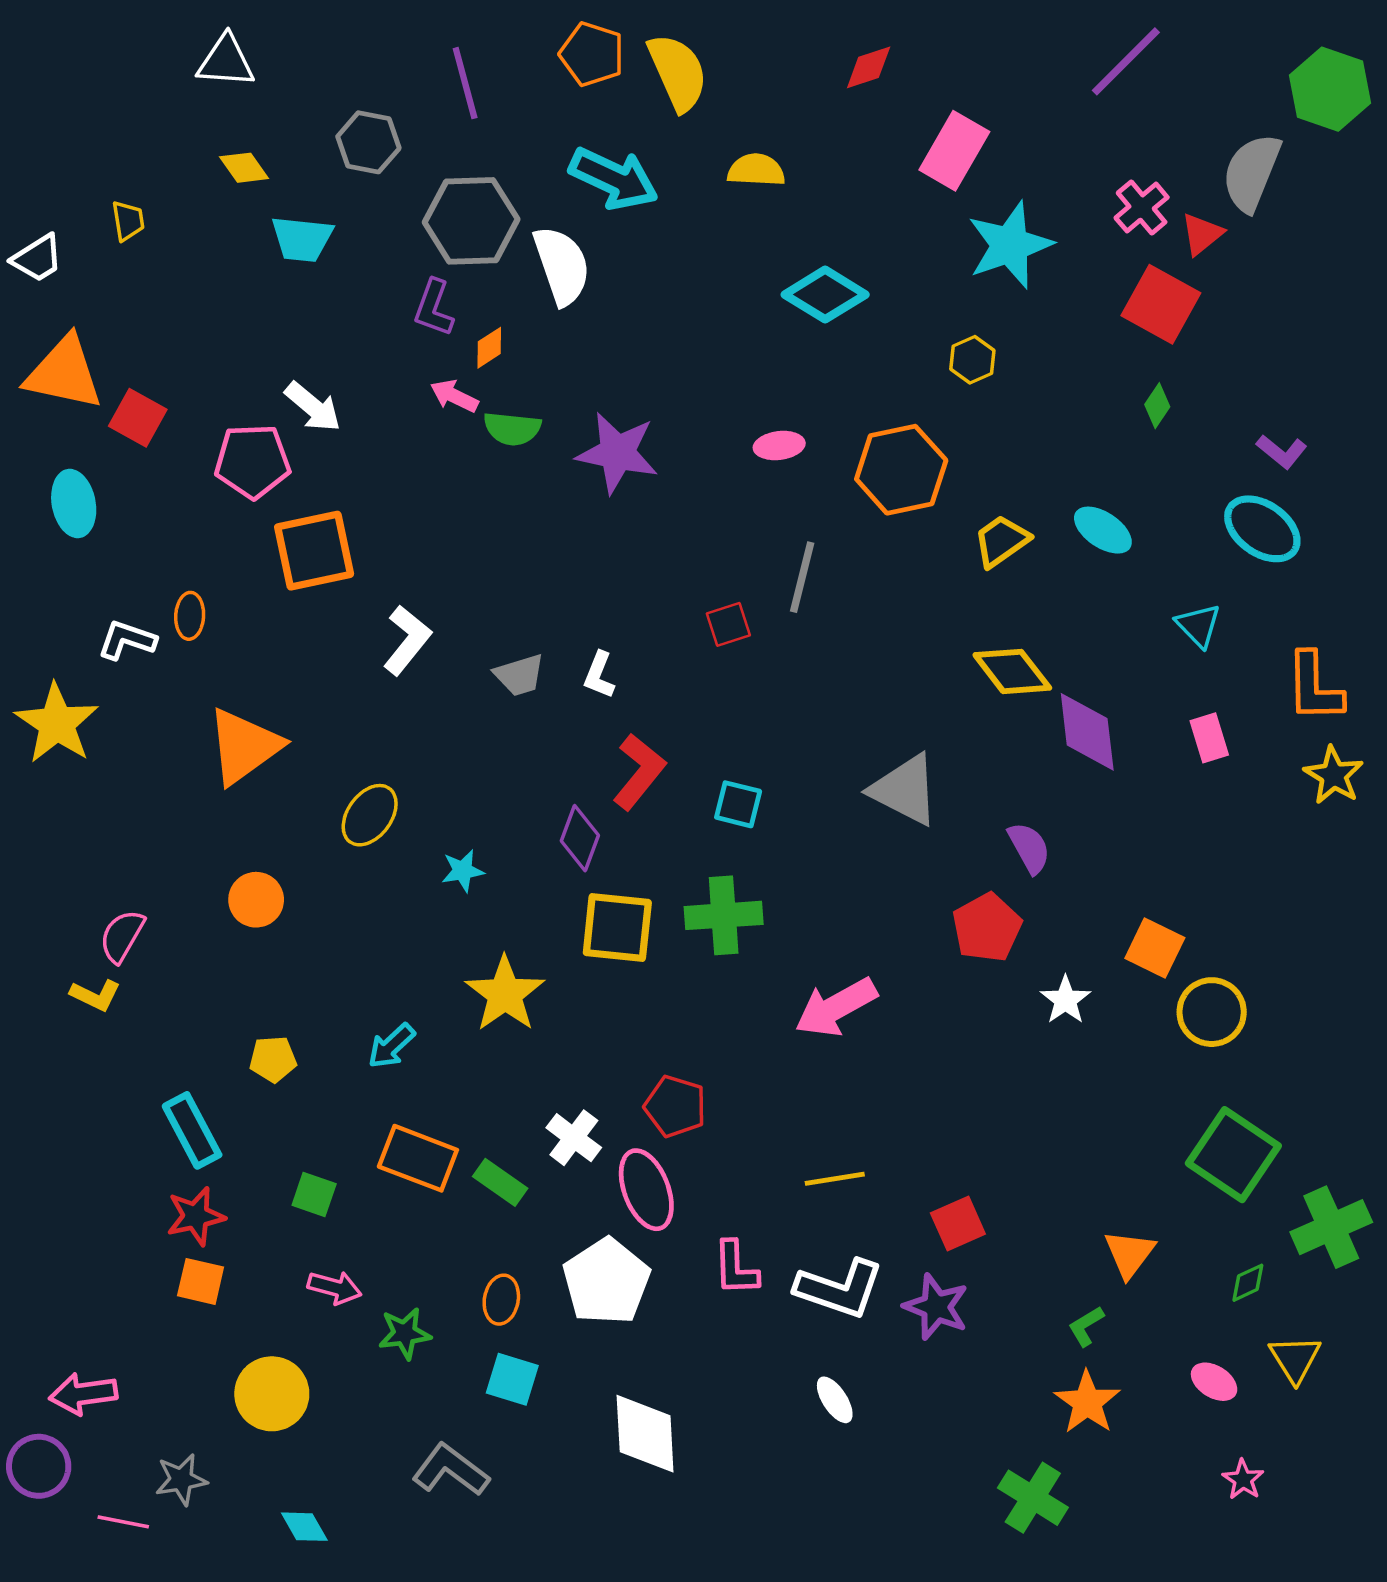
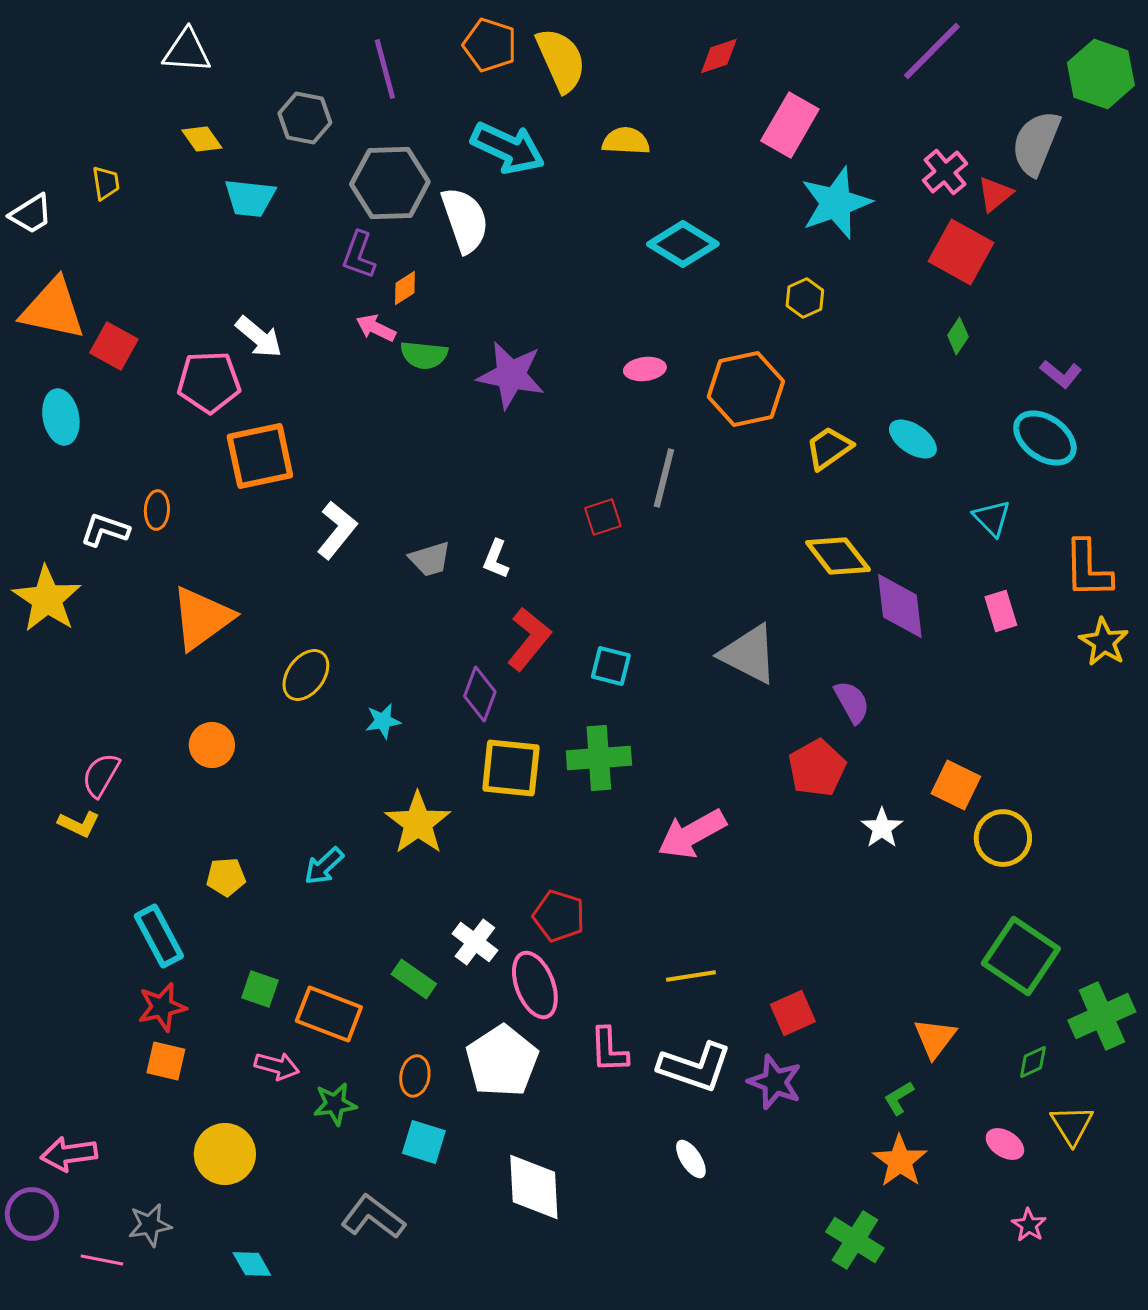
orange rectangle: (418, 1158) -> (329, 1014), moved

